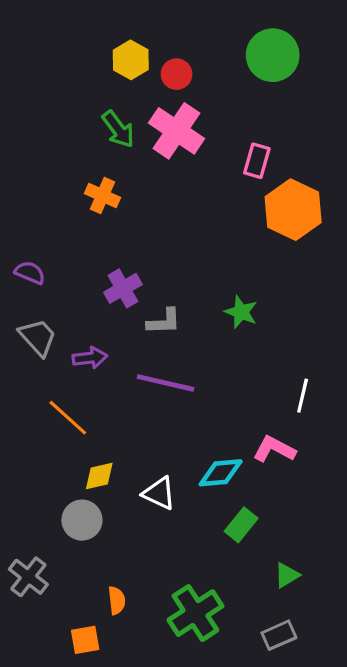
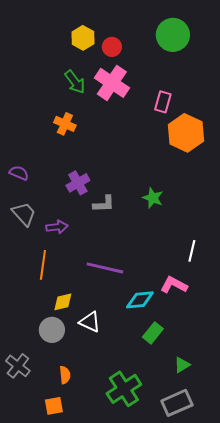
purple line: (165, 383) -> (105, 268), moved
orange line: (68, 418) -> (43, 265), turned 56
white triangle: (159, 493) -> (90, 322), moved
orange semicircle: (117, 600) -> (65, 375), moved
gray rectangle: (279, 635) -> (177, 403), size x1.4

